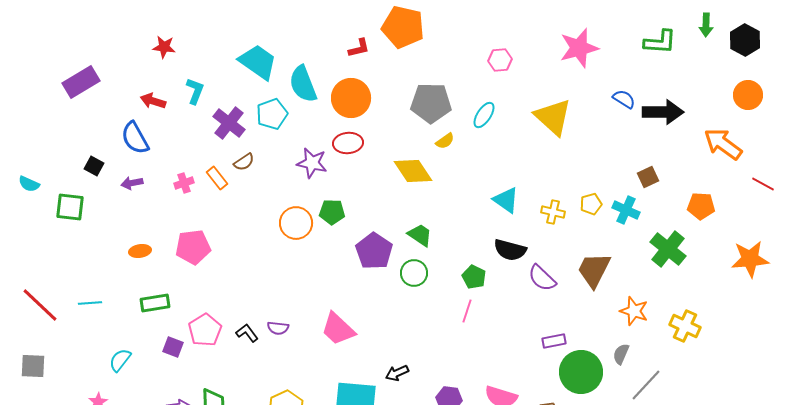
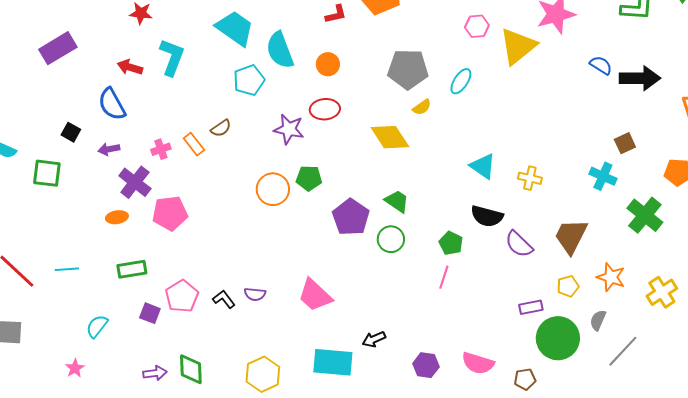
cyan L-shape: (195, 91) -> (172, 57), size x1.4
orange circle: (351, 98) -> (328, 64), size x0.6
yellow triangle: (553, 117) -> (518, 46), moved, turned 39
purple cross: (229, 123) -> (135, 182), moved
yellow pentagon: (591, 204) -> (568, 286), moved
yellow cross: (685, 326) -> (662, 292), turned 32

